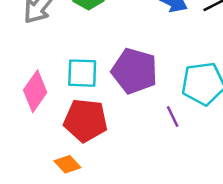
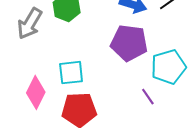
purple pentagon: (134, 71) -> (129, 43), moved

